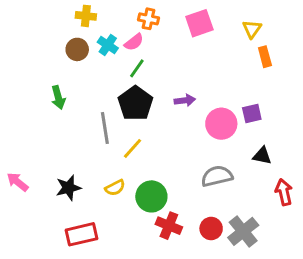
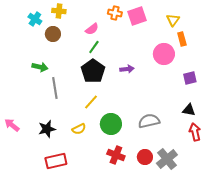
orange cross: (149, 19) -> (115, 13), moved
cyan cross: (108, 45) -> (35, 19), moved
green arrow: (58, 97) -> (40, 67), turned -63
purple square: (252, 113) -> (190, 78), moved
pink circle: (221, 124) -> (164, 54), moved
gray line: (105, 128) -> (55, 88), moved
black triangle: (262, 156) -> (189, 110), moved
green circle: (151, 196) -> (111, 124), moved

